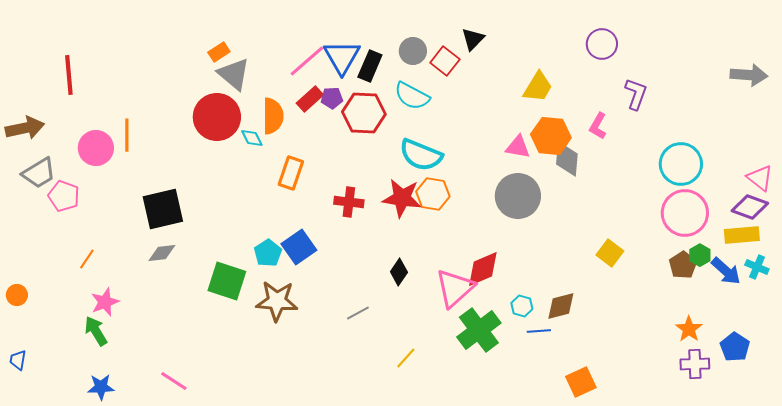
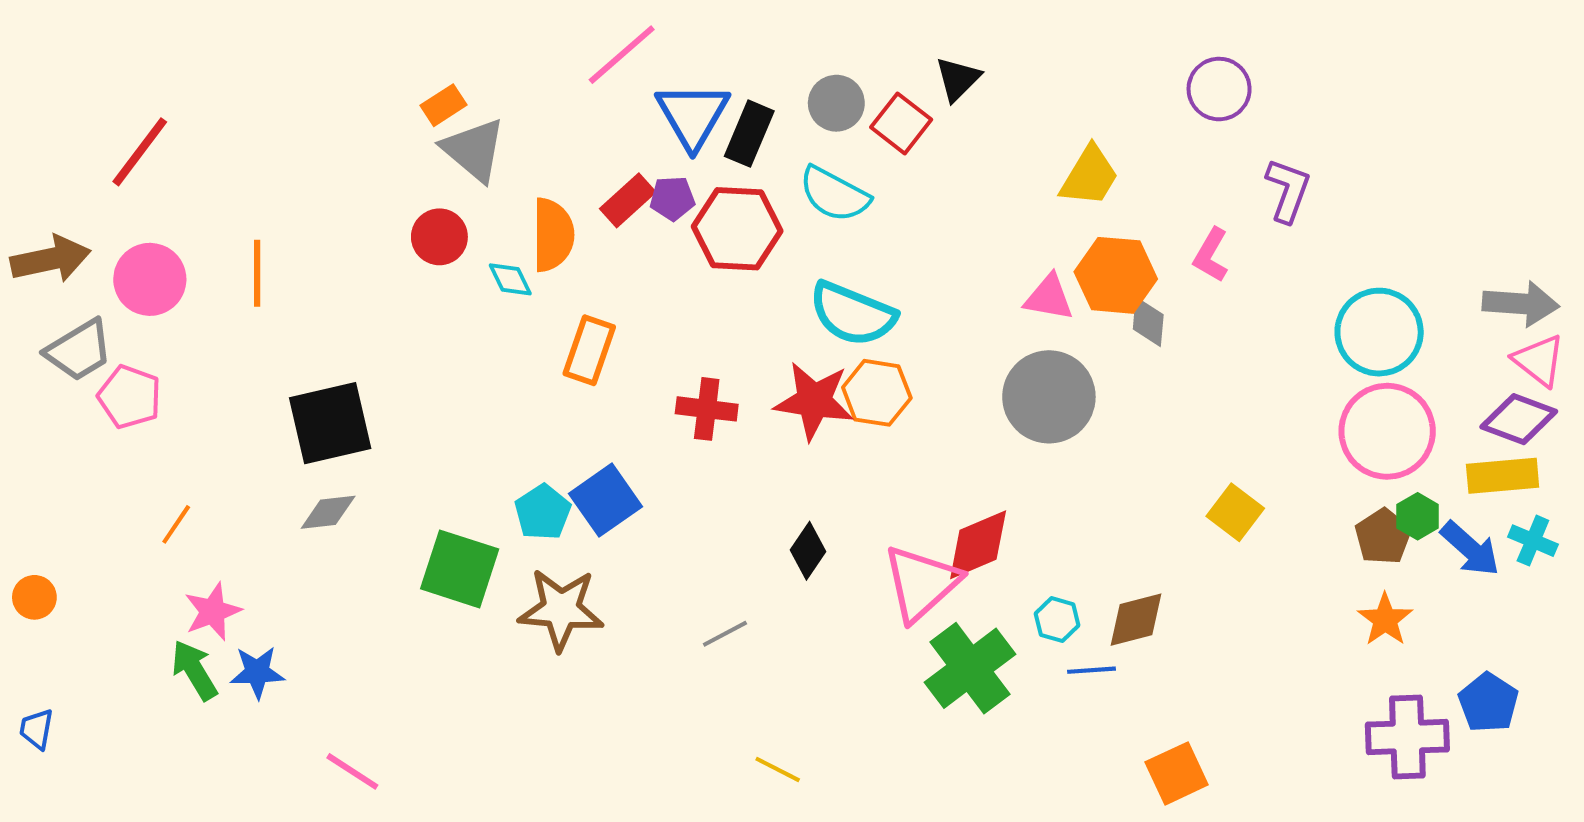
pink line: (307, 61) -> (622, 55), moved
red line: (69, 75) -> (140, 152), turned 42
gray arrow: (749, 75) -> (1521, 304), moved
red circle: (217, 117) -> (439, 237), size x0.6
pink circle: (96, 148) -> (150, 279), moved
gray diamond: (567, 159) -> (1148, 322), size x0.7
orange star: (689, 329) -> (1385, 620), moved
yellow line: (406, 358) -> (778, 769), moved, turned 75
purple cross: (695, 364) -> (1407, 737), size x1.4
blue star: (101, 387) -> (257, 672), moved

